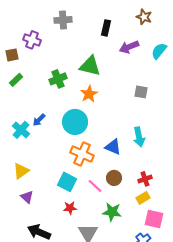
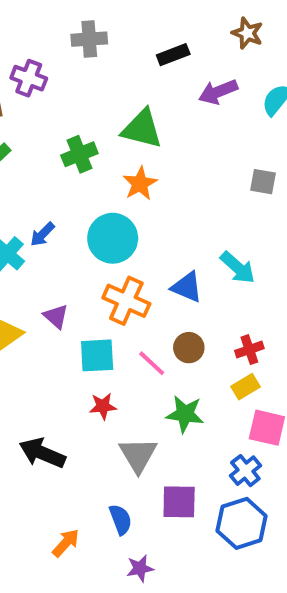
black rectangle: (106, 28) -> (173, 55), turned 56
gray square: (141, 92) -> (263, 182), moved
cyan arrow: (139, 137) -> (238, 268), turned -36
cyan square: (67, 182) -> (97, 355), turned -30
purple triangle: (27, 197) -> (56, 316), moved

